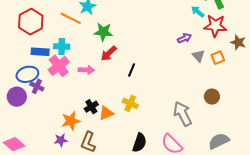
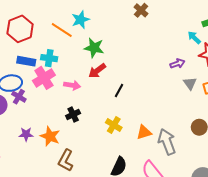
black cross: (91, 107) -> (73, 114), moved
orange triangle: (106, 113) -> (144, 132), moved
orange star: (71, 121) -> (50, 136), turned 30
purple star: (61, 140) -> (26, 134), moved

